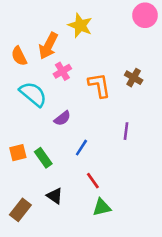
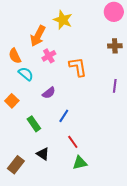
orange semicircle: (19, 56) -> (15, 56), moved
brown cross: (134, 78) -> (115, 46), moved, turned -32
cyan semicircle: (33, 94) -> (26, 74), size x0.7
purple line: (126, 131) -> (115, 86), moved
orange square: (18, 153) -> (12, 101), moved, turned -32

